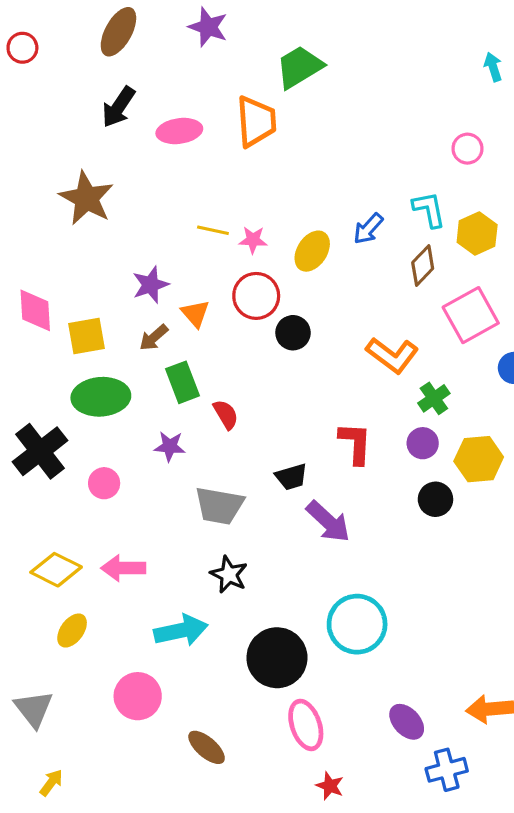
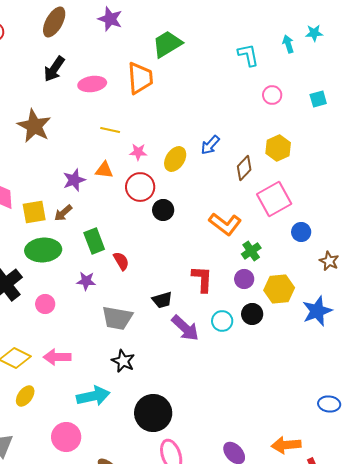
cyan L-shape: (429, 209) -> (248, 55), moved
yellow line: (213, 230) -> (110, 130), moved
orange triangle: (195, 314) -> (104, 170), moved, turned -42
brown arrow: (154, 338) -> (63, 213), moved
cyan circle: (357, 624) -> (222, 321), moved, size x0.6

